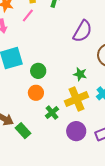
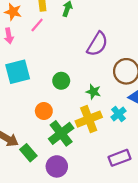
green circle: (38, 71) -> (61, 81), moved
green cross: (52, 113) -> (61, 133), size x1.6
purple circle: (76, 131) -> (57, 166), moved

